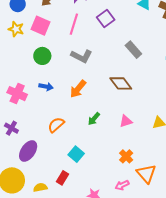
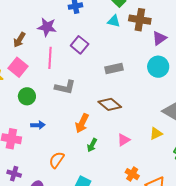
pink square: (41, 26) -> (18, 67), turned 30
gray rectangle: (133, 50) -> (114, 69), turned -48
orange arrow: (78, 89) -> (82, 123), moved

